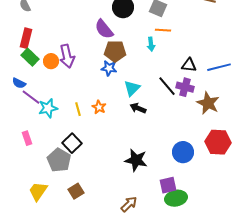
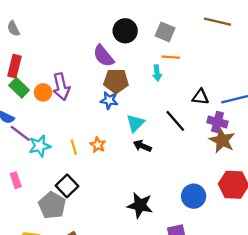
purple cross: (185, 87) -> (218, 122), moved

